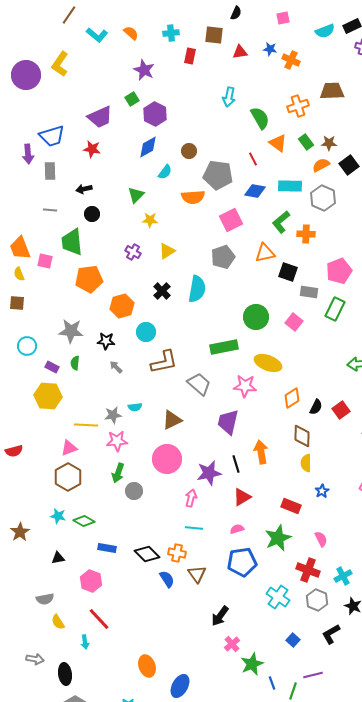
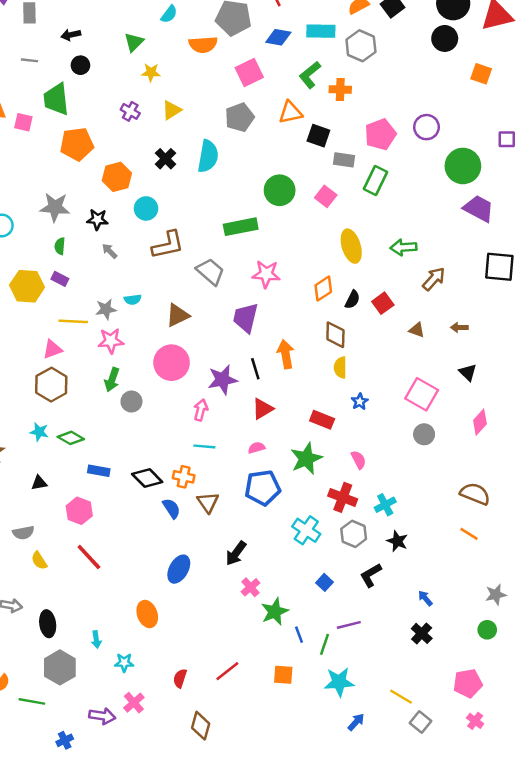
yellow ellipse: (268, 363) -> (351, 246), moved, turned 52
purple rectangle: (52, 367) -> (60, 279), moved
cyan arrow: (85, 642) -> (96, 640), moved
blue ellipse: (180, 686) -> (179, 569), moved

